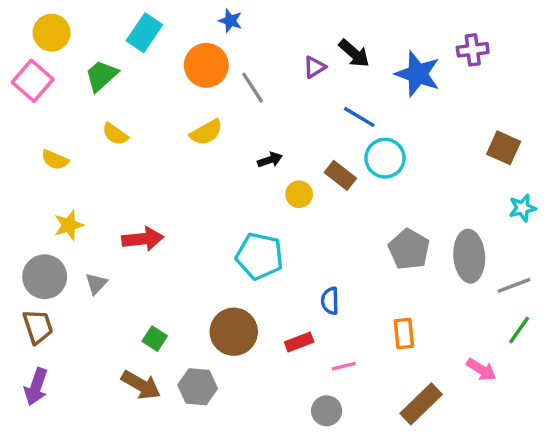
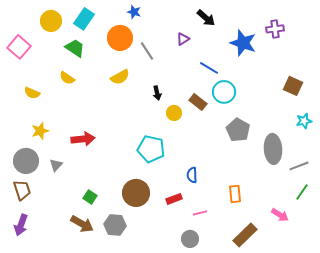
yellow circle: (52, 33) -> (51, 21), moved
black arrow: (354, 53) -> (206, 18), moved
green trapezoid: (101, 76) -> (75, 48), moved, turned 75
black arrow: (270, 160) -> (157, 93), turned 96
gray pentagon: (409, 249) -> (238, 130), moved

